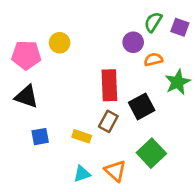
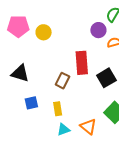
pink pentagon: (26, 55) -> (18, 26), moved
brown rectangle: (108, 121) -> (62, 81), moved
yellow rectangle: (82, 136) -> (58, 109), moved, turned 64

